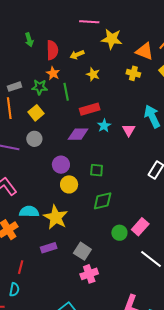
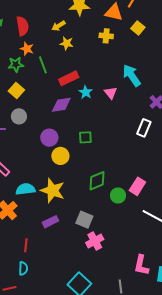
yellow arrow: (77, 55) -> (59, 26), moved
green diamond: (103, 201) -> (97, 181), moved

